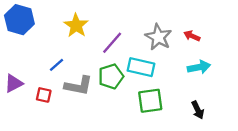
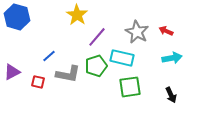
yellow star: (76, 25) -> (77, 15), moved

